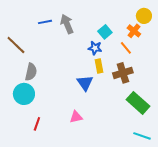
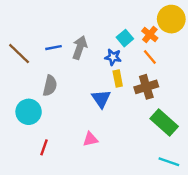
yellow circle: (144, 16) -> (171, 19), size x1.5
blue line: (45, 22) -> (54, 48), moved
gray arrow: (67, 24) -> (80, 48), moved, turned 42
orange cross: (134, 31) -> (150, 34), moved
gray semicircle: (31, 72) -> (50, 86), moved

